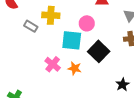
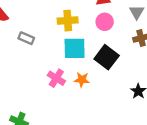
yellow cross: (51, 15) -> (68, 21), moved
pink circle: (87, 23) -> (105, 22), moved

